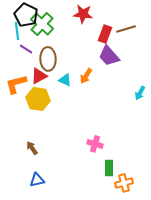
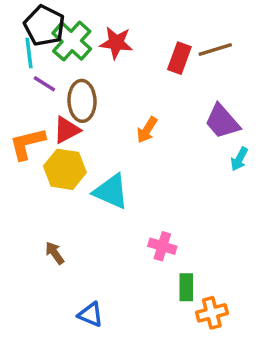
red star: (83, 14) -> (116, 43), moved
purple trapezoid: (109, 56) -> (222, 121), moved
cyan triangle: (65, 80) -> (111, 191), moved, size x1.6
blue triangle: (37, 180) -> (91, 315), moved, turned 35

